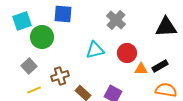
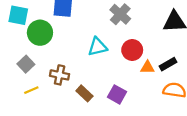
cyan square: (22, 21) -> (18, 15), turned 30
brown cross: (60, 76) -> (60, 75), turned 30

